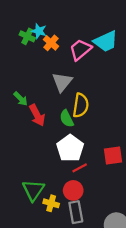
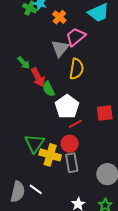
orange cross: (51, 43) -> (59, 17), moved
pink trapezoid: (80, 50) -> (76, 37), moved
green semicircle: (67, 119) -> (49, 89), moved
yellow cross: (51, 203) -> (50, 155), size x1.5

